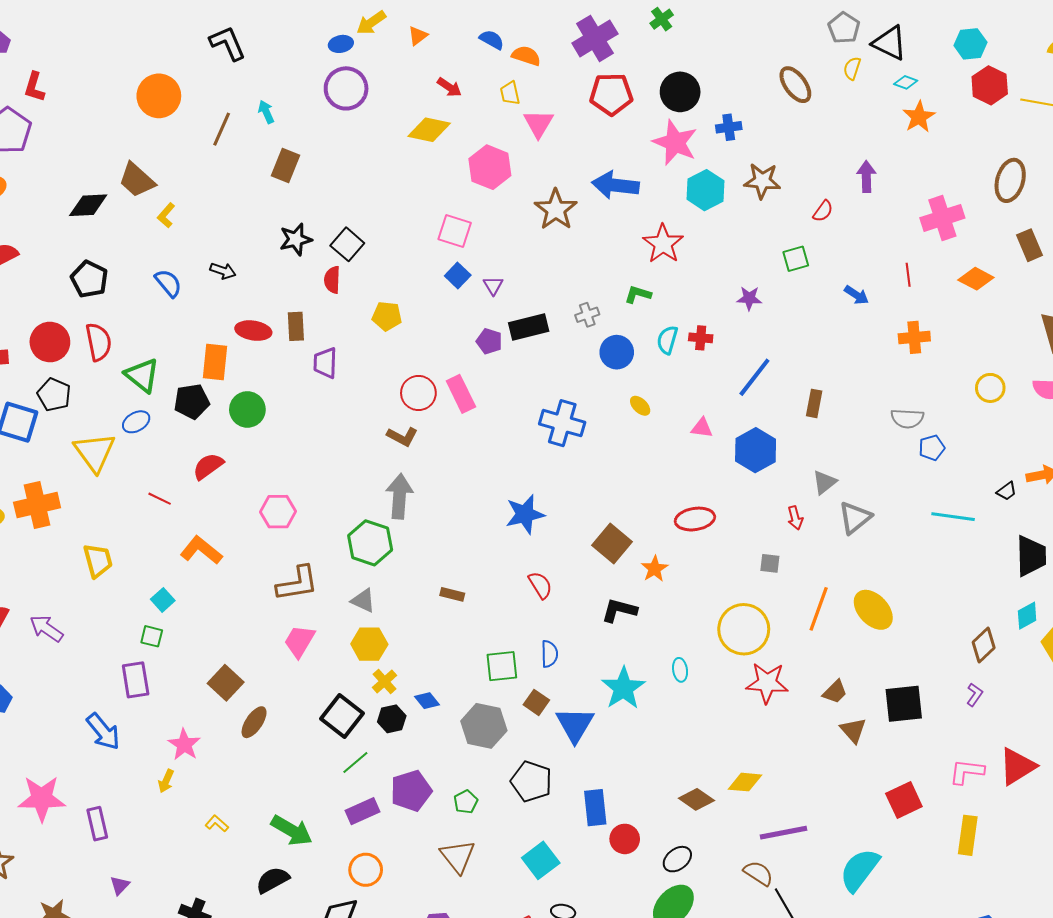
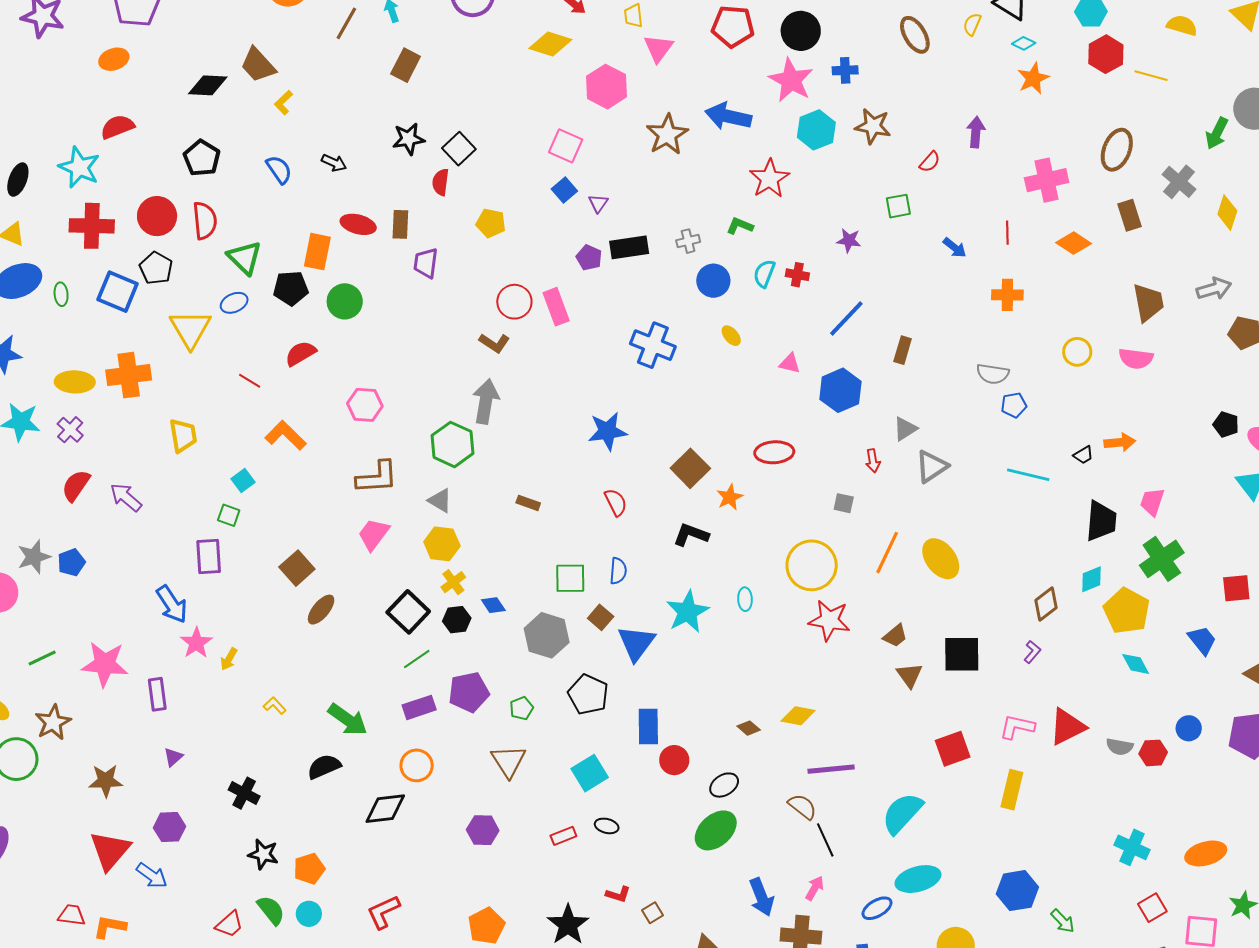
pink star: (184, 745) -> (196, 643), moved
brown diamond: (696, 799) -> (749, 728), size x0.7

